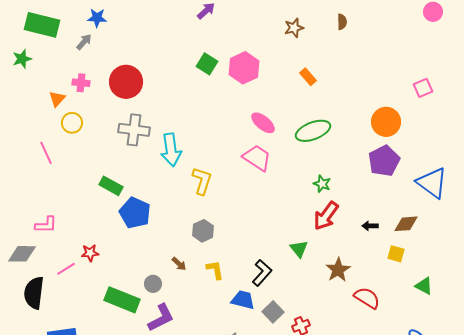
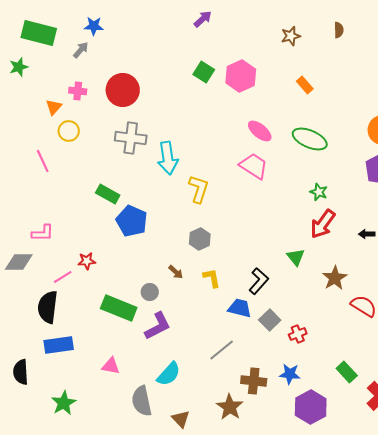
green ellipse: (313, 131) -> (310, 139), turned 44
black semicircle: (34, 293) -> (48, 307), moved

